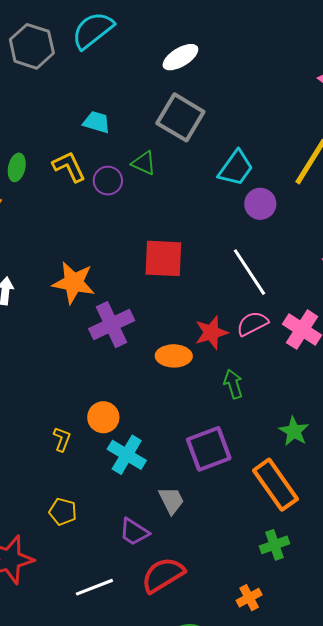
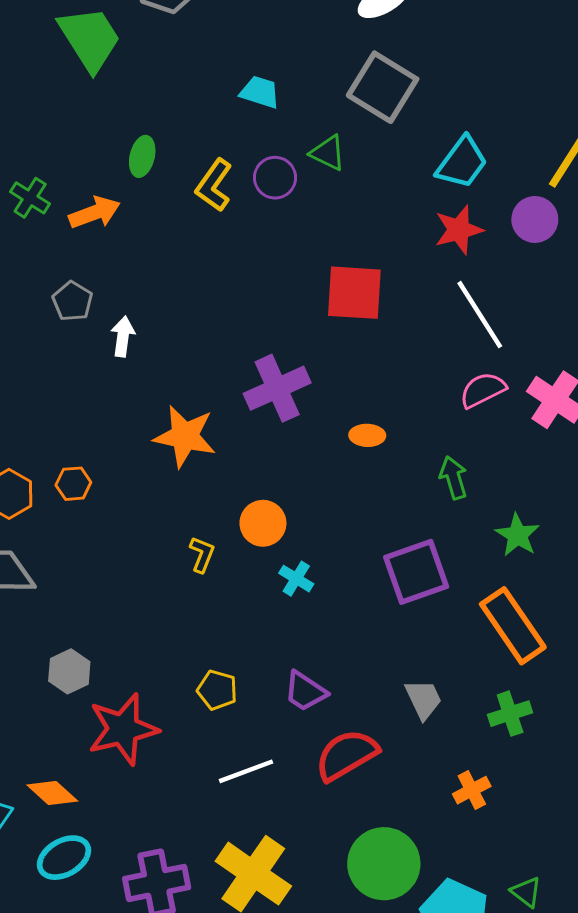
yellow L-shape: (69, 167) -> (214, 185), moved, turned -120
purple circle: (260, 204) -> (535, 219), moved
orange star: (74, 283) -> (185, 436), moved
red star: (211, 333) -> (459, 230), moved
orange ellipse: (174, 356) -> (367, 435), size x0.7
green star: (294, 431) -> (517, 535), moved
cyan cross: (127, 455) -> (296, 579), size x0.6
gray trapezoid: (171, 500) -> (423, 699), moved
yellow pentagon: (63, 512) -> (217, 690), moved

